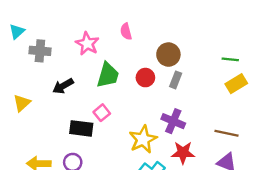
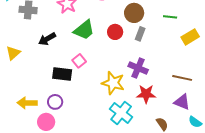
green line: (230, 59) -> (170, 17), moved
green trapezoid: (108, 75) -> (84, 30), turned 35
yellow star: (143, 139) -> (113, 83), turned -30

